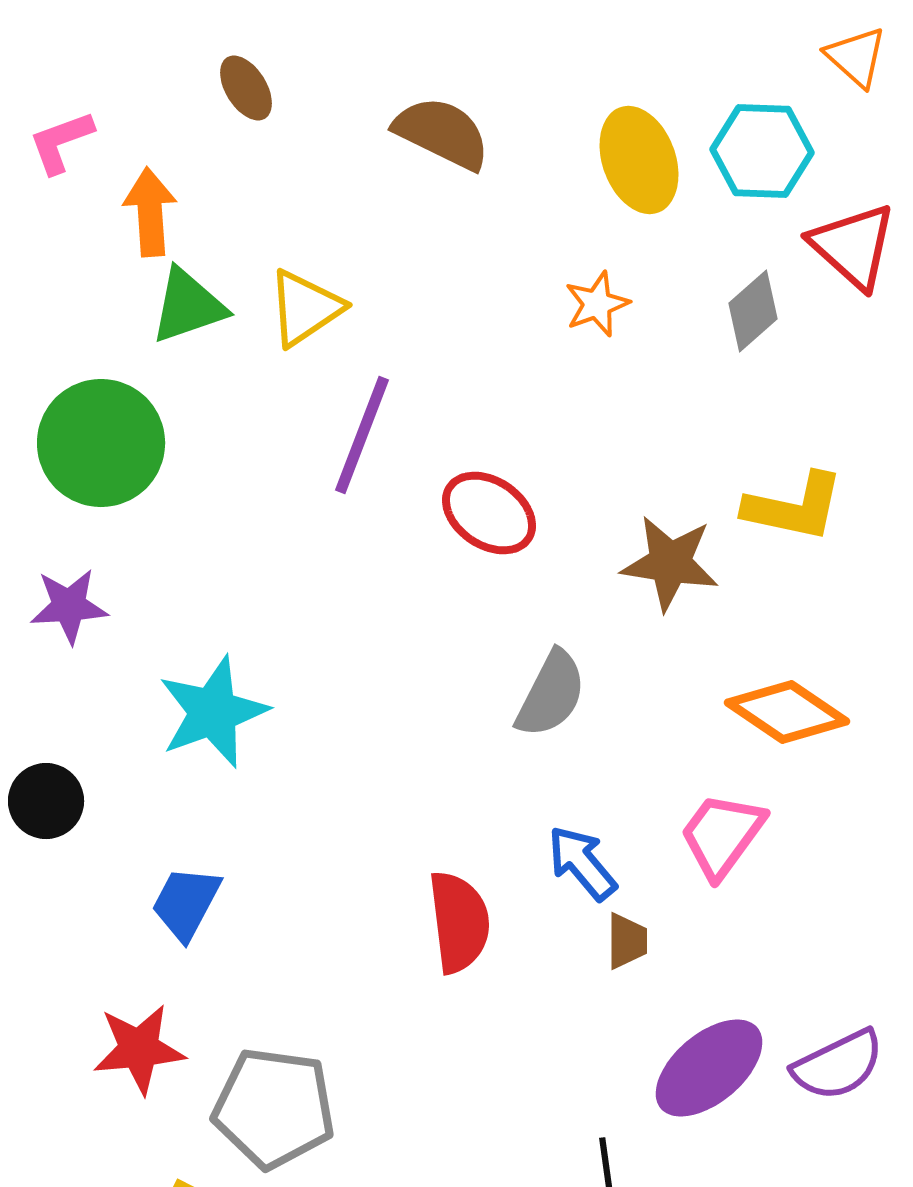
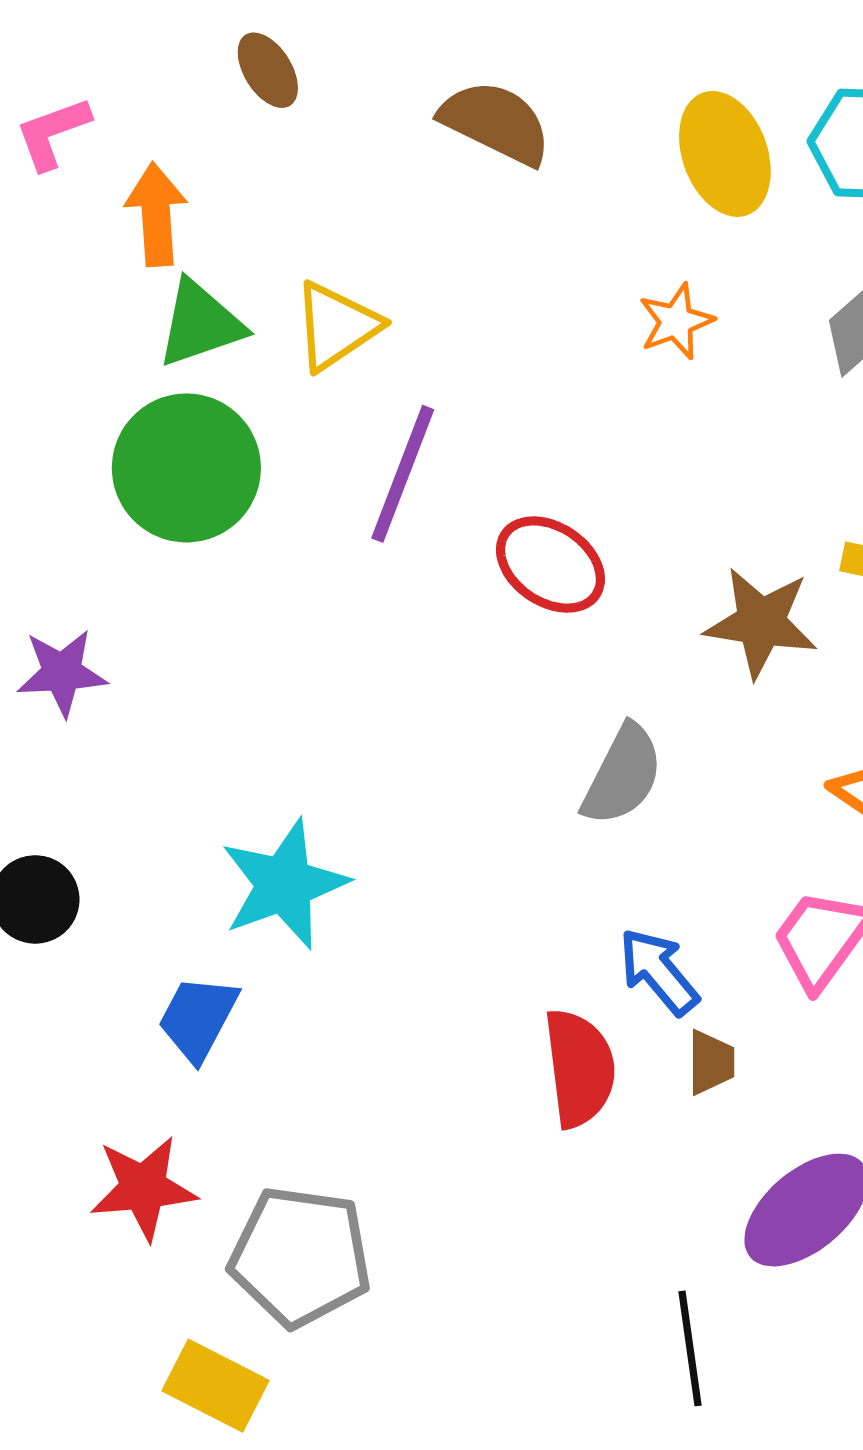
green circle: (101, 443) -> (186, 468), moved
cyan star: (213, 712) -> (284, 884), moved
red semicircle: (459, 922) -> (580, 1068), moved

